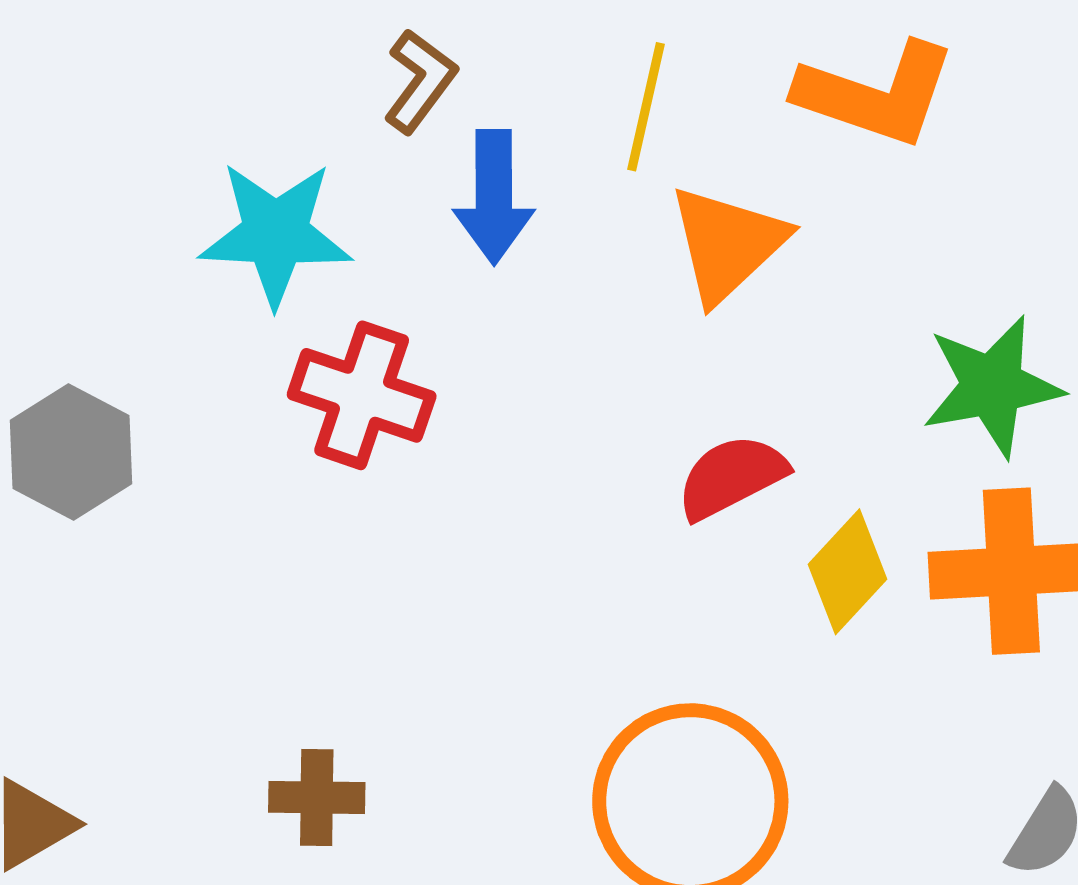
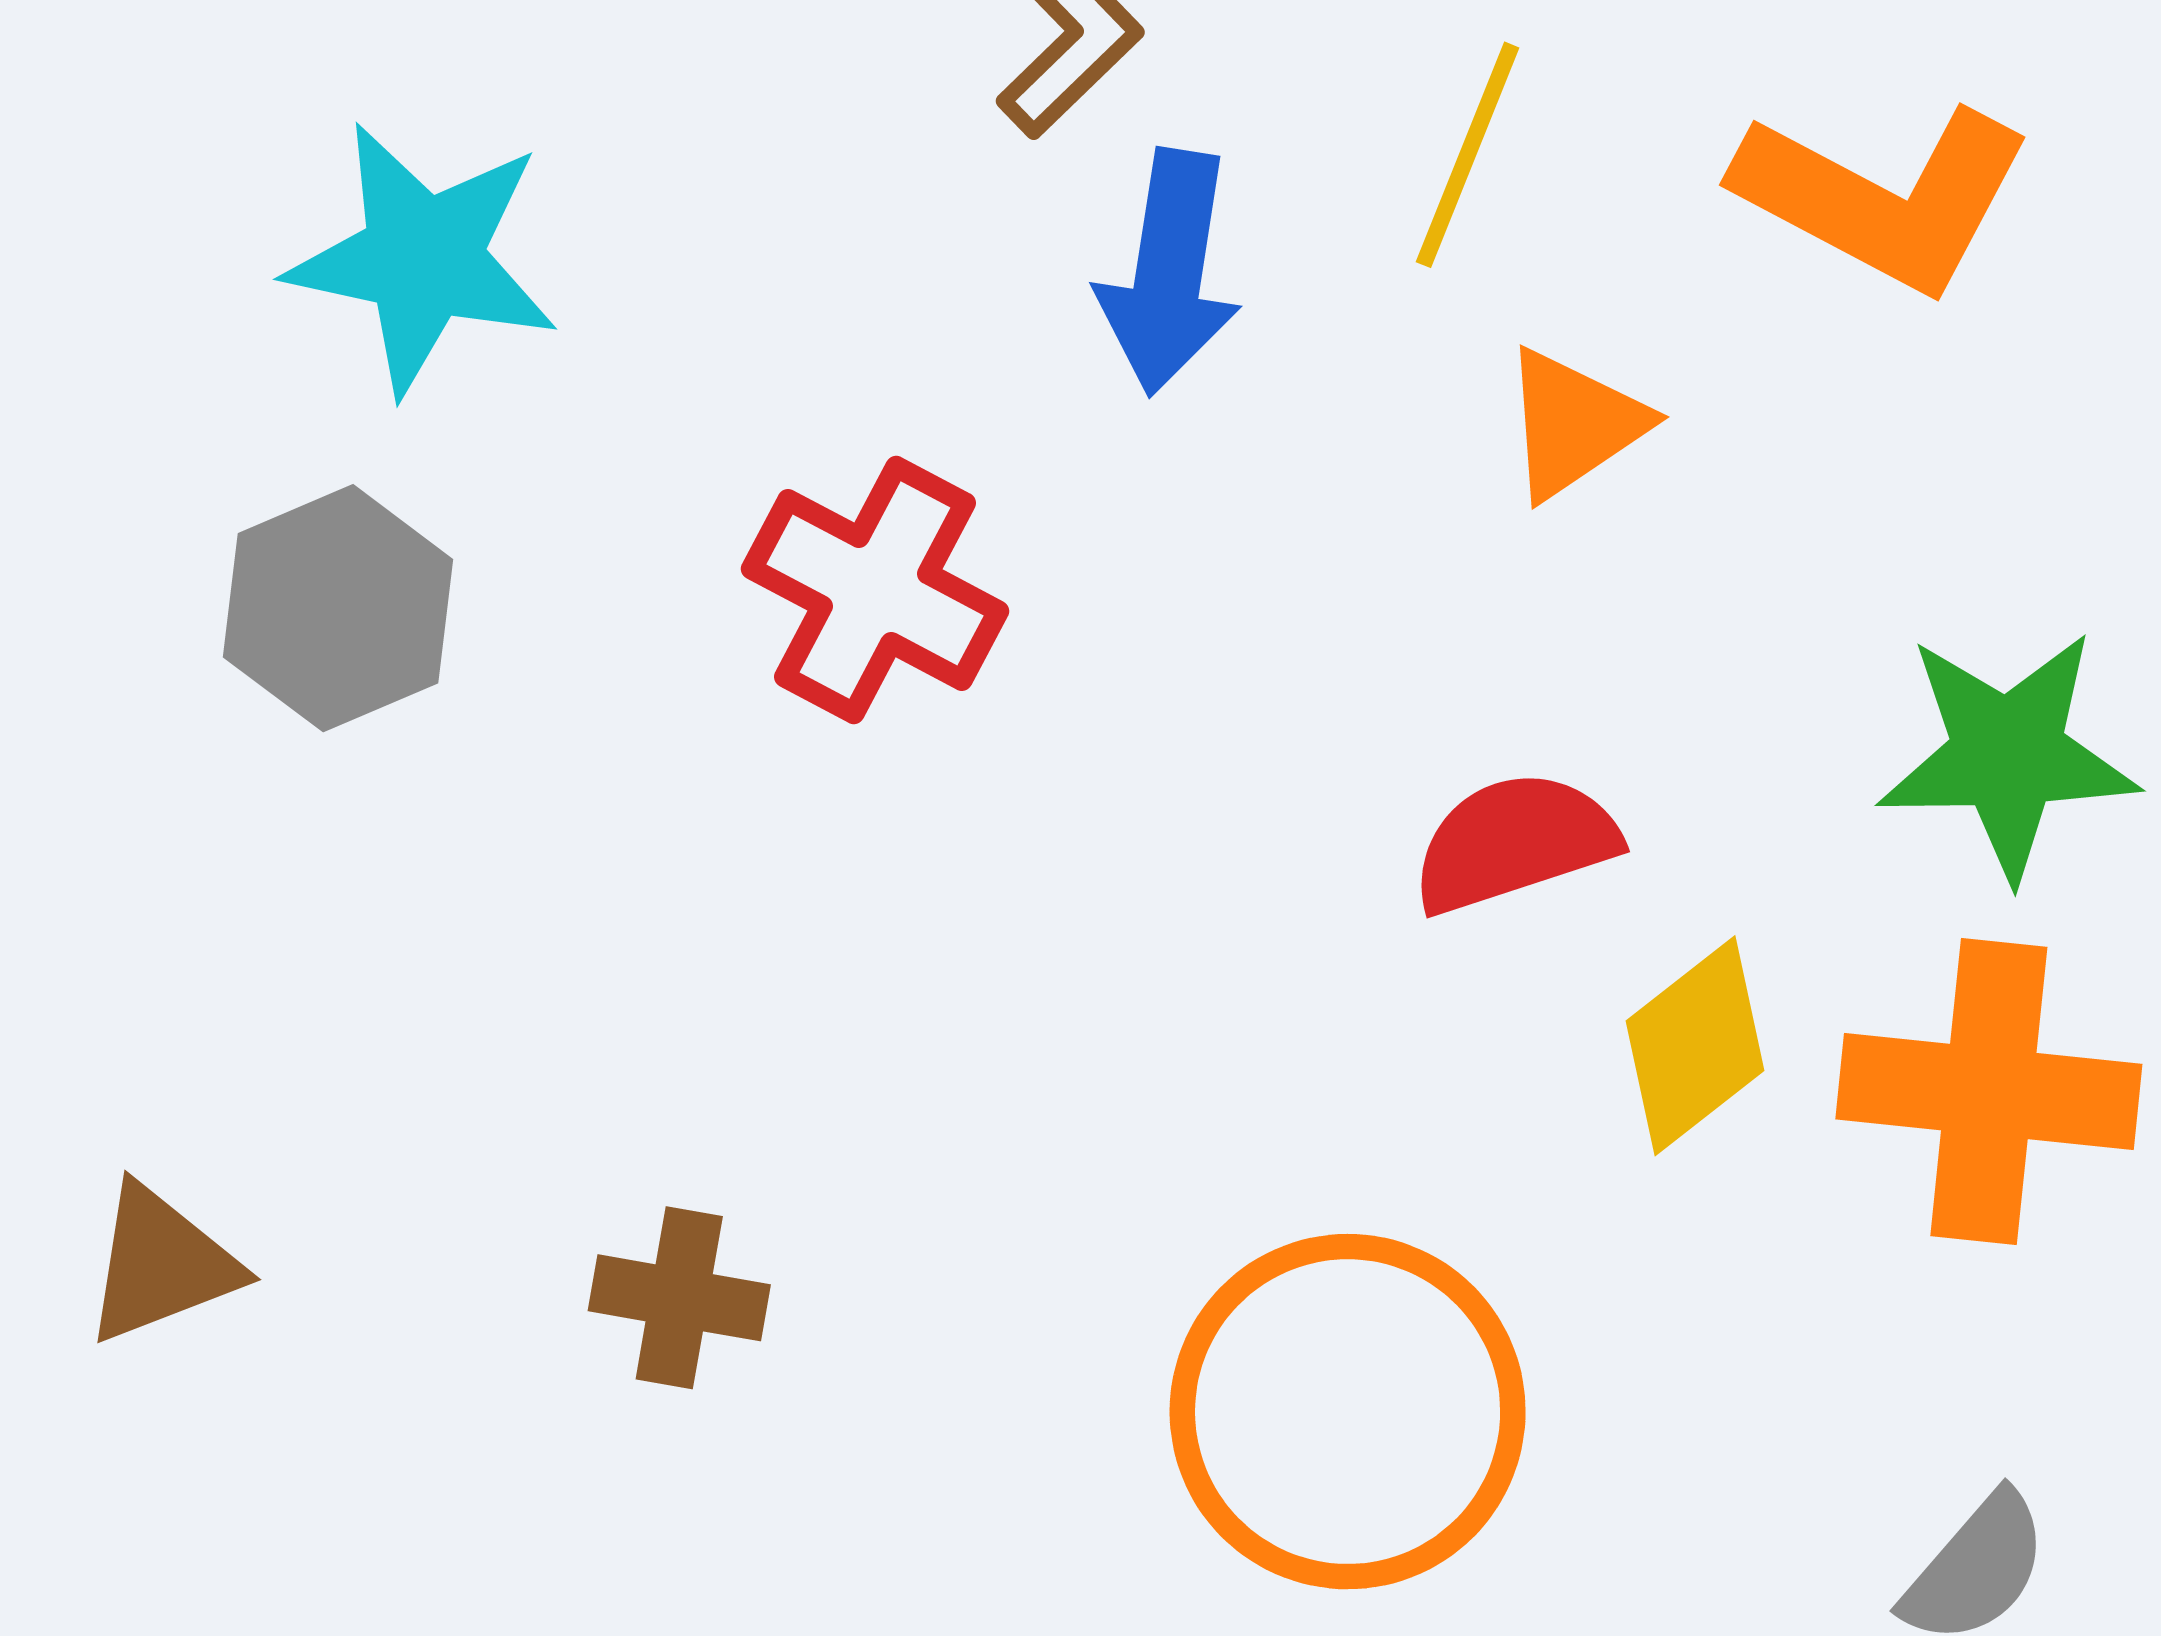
cyan star: (276, 234) -> (423, 258), moved
orange triangle: (727, 244) -> (1574, 424), size x0.7

